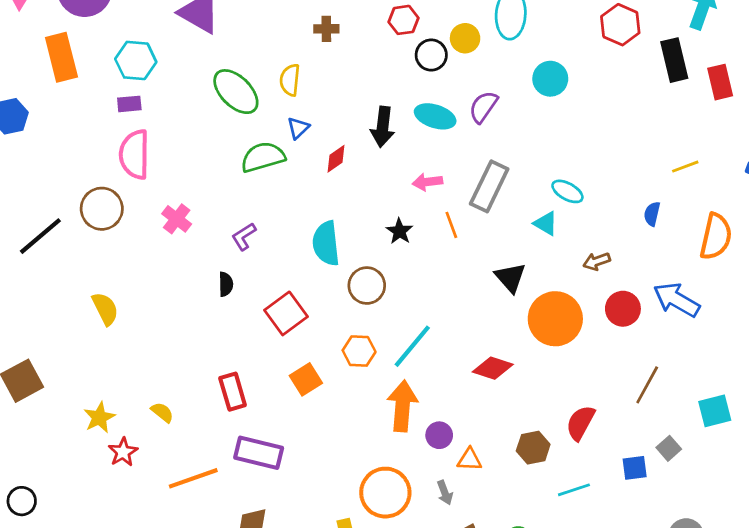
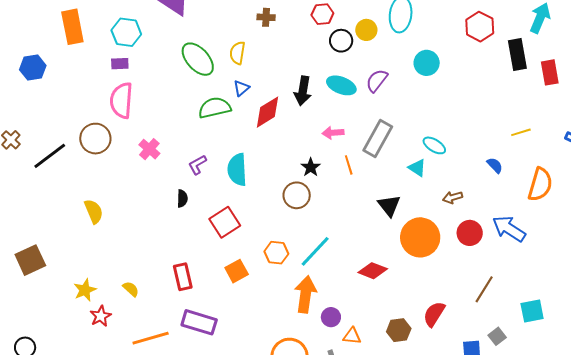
red diamond: (336, 159) -> (268, 112), size x1.6
blue semicircle: (652, 214) -> (495, 165), turned 120
cyan semicircle: (326, 243) -> (237, 170), moved
brown circle: (367, 286) -> (297, 195), moved

